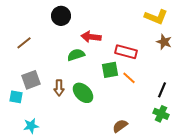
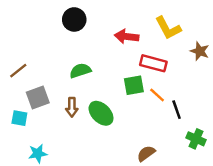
yellow L-shape: (156, 17) -> (168, 28), moved, turned 40
red arrow: (91, 37) -> (127, 37), moved
brown line: (24, 43) -> (18, 71), moved
green semicircle: (76, 55) -> (80, 71), moved
black line: (162, 90) -> (177, 110), moved, turned -42

